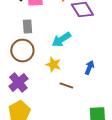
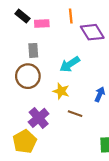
purple cross: (18, 83) -> (39, 118), moved

